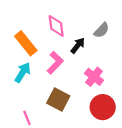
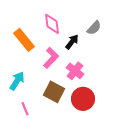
cyan arrow: (23, 72) -> (17, 81), moved
pink cross: (94, 77) -> (75, 71), moved
red circle: (103, 107) -> (83, 99), moved

